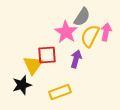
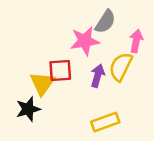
pink star: (66, 32) -> (85, 41), turned 30
yellow semicircle: (90, 36) -> (121, 67), moved
yellow rectangle: (60, 92) -> (105, 122), moved

